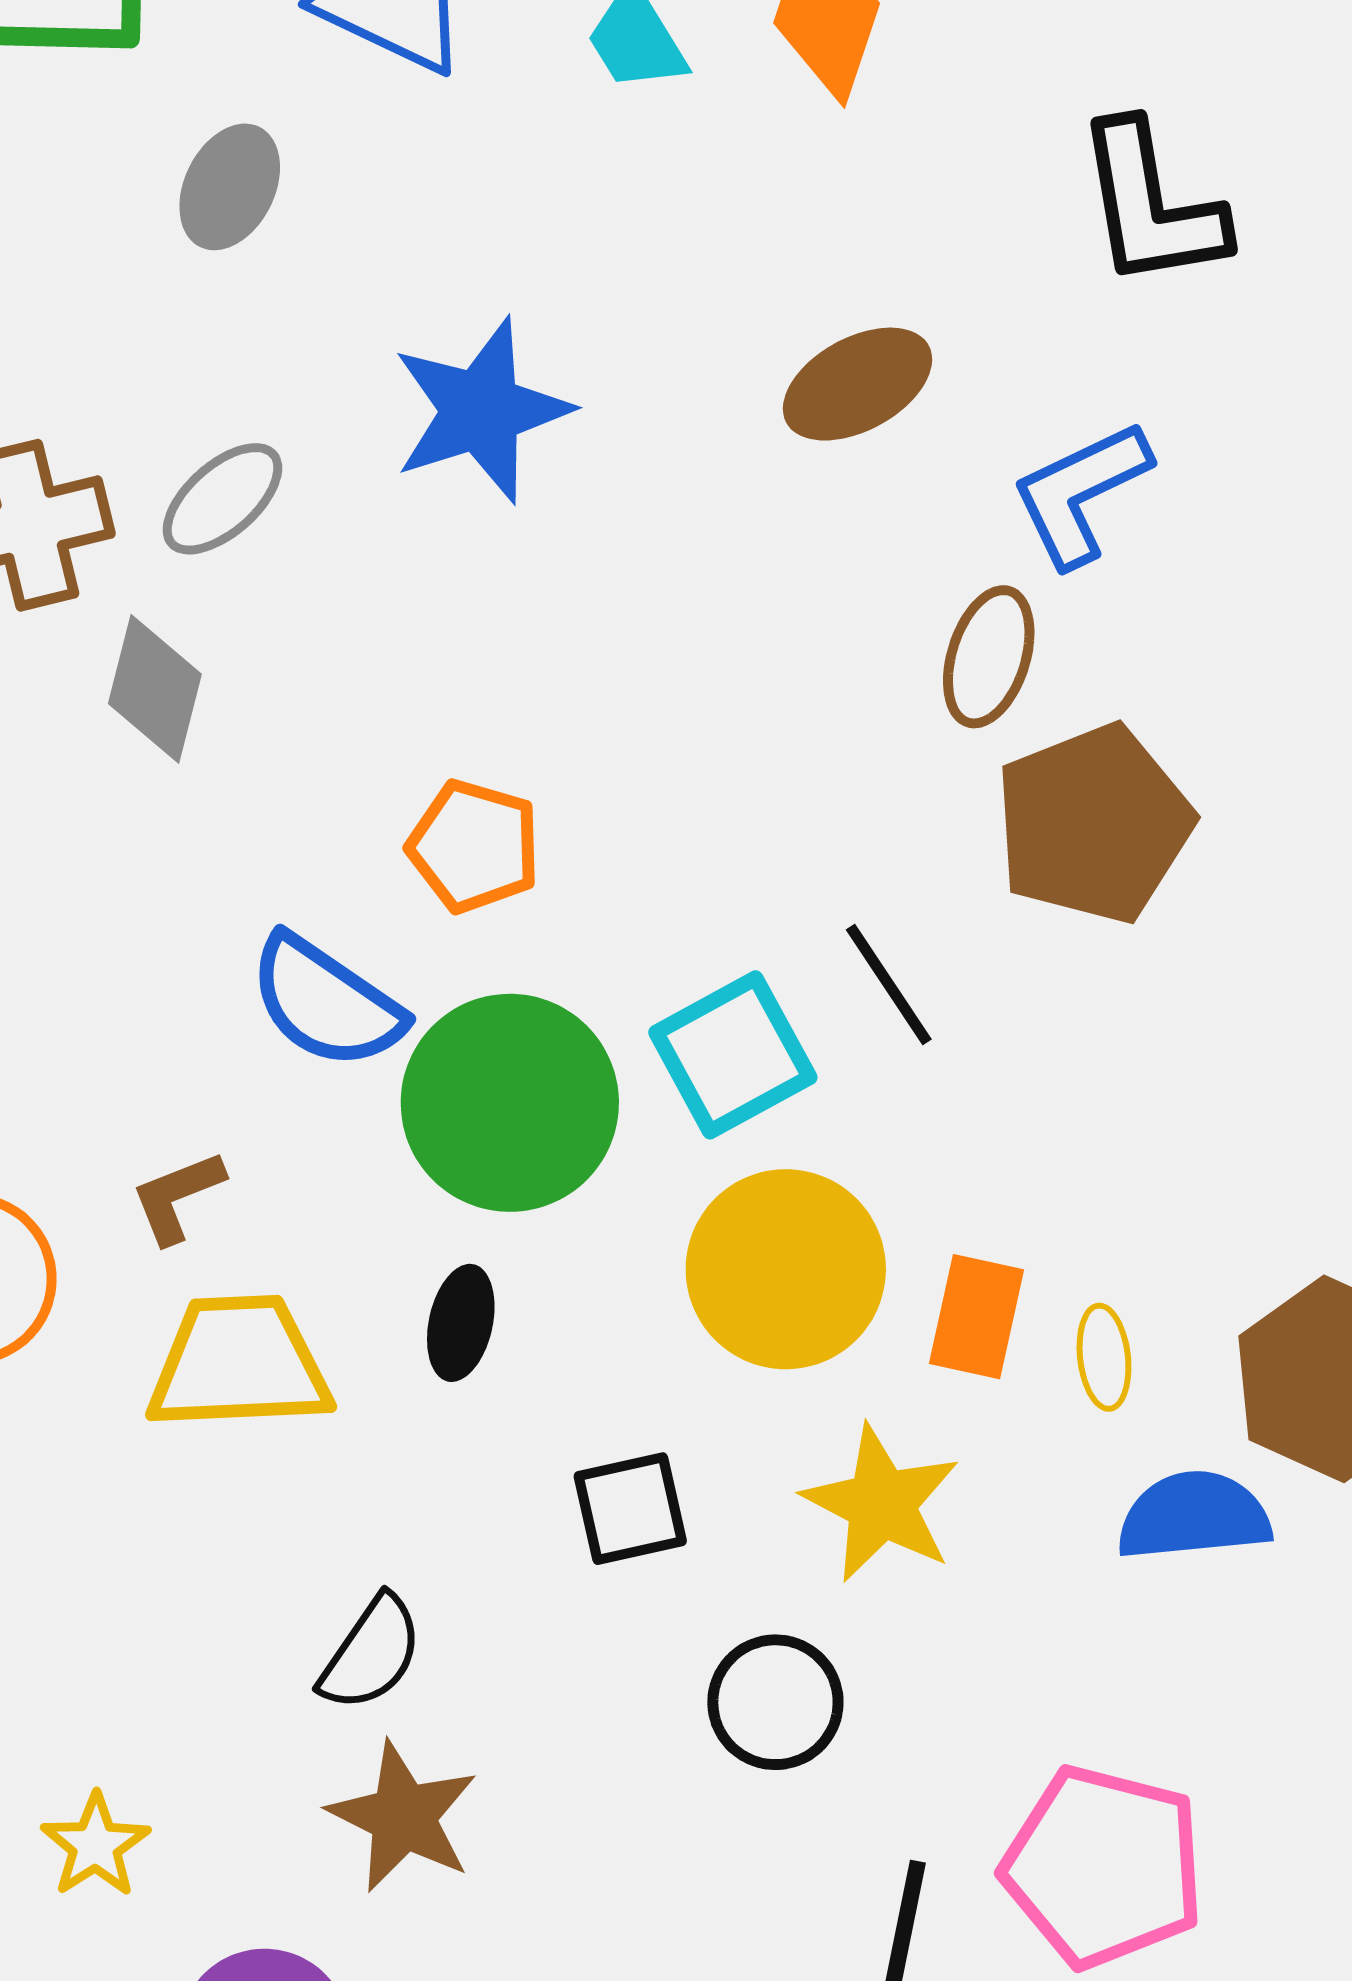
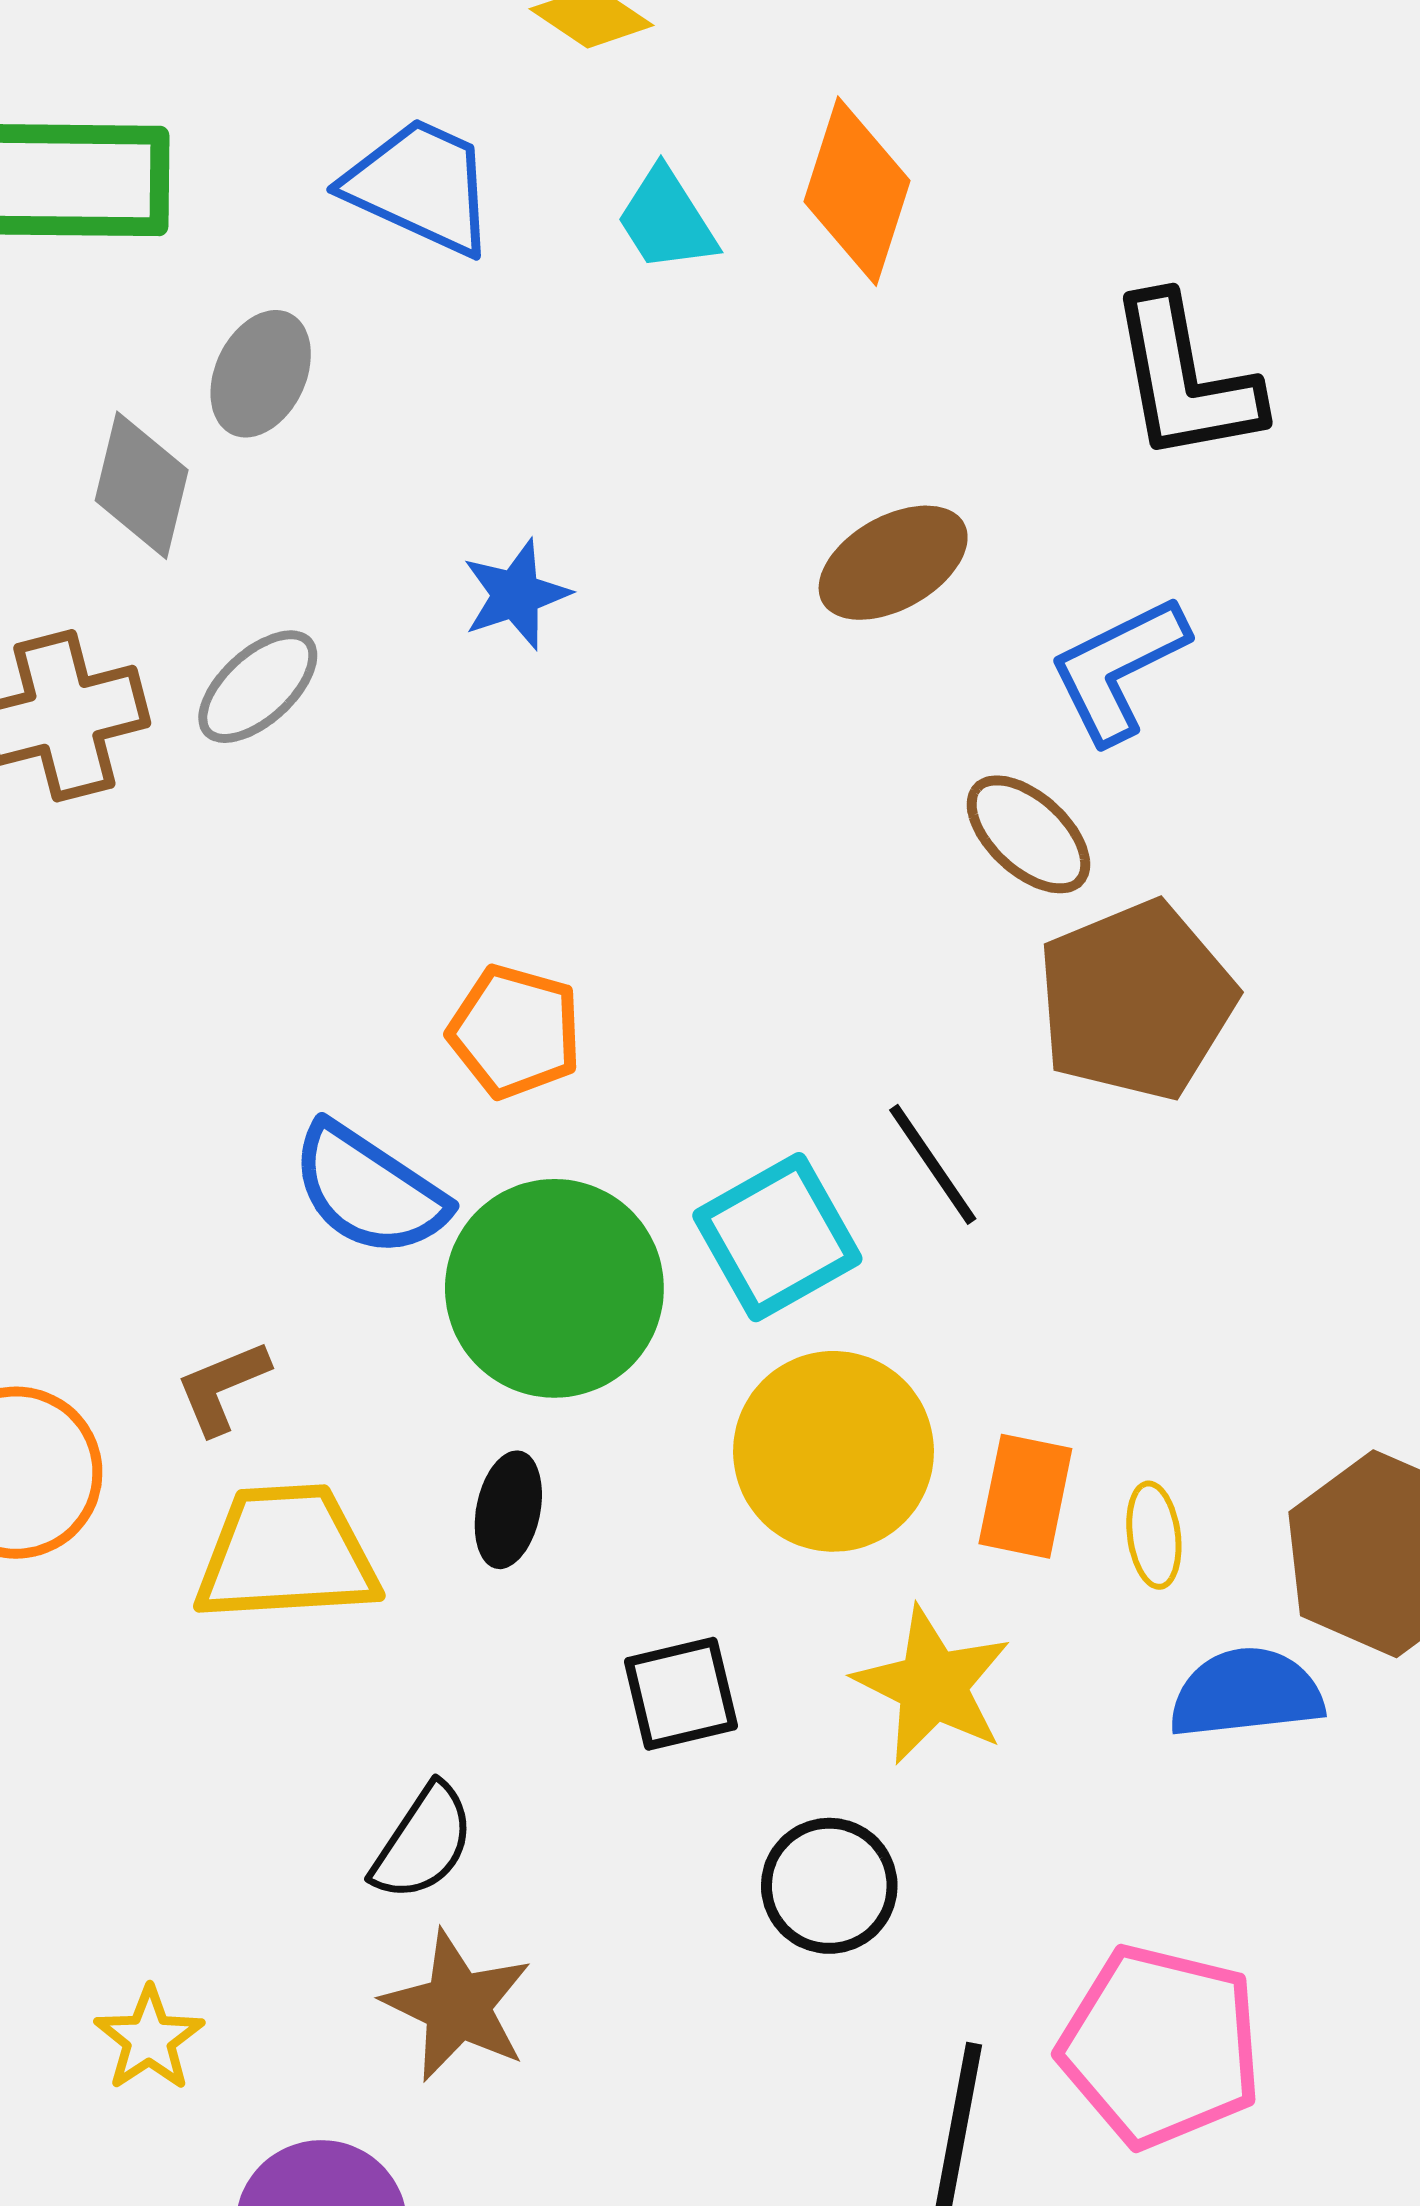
blue star: (481, 411) -> (516, 594), size x0.6
brown ellipse: (989, 657) -> (1028, 834), turned -64
gray diamond: (155, 689) -> (142, 485), moved

